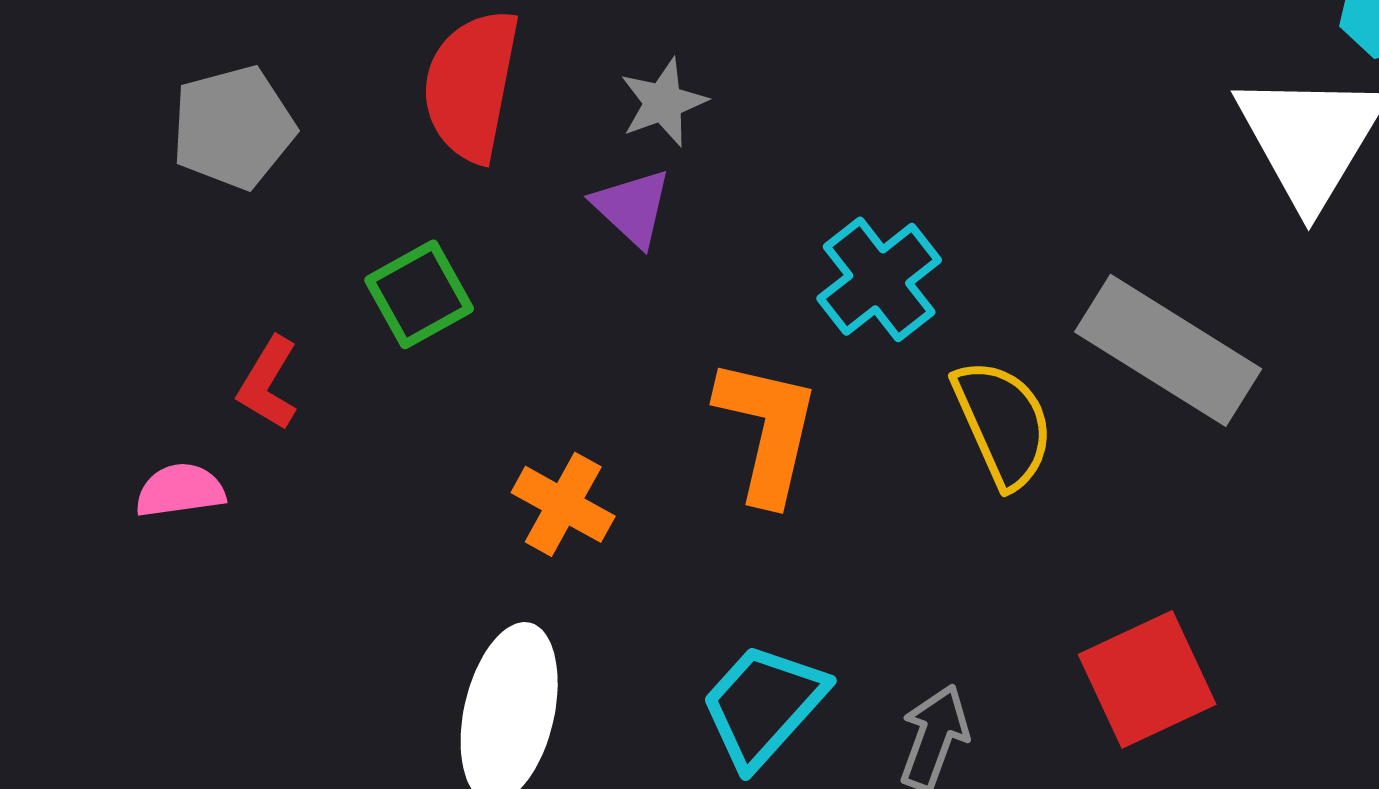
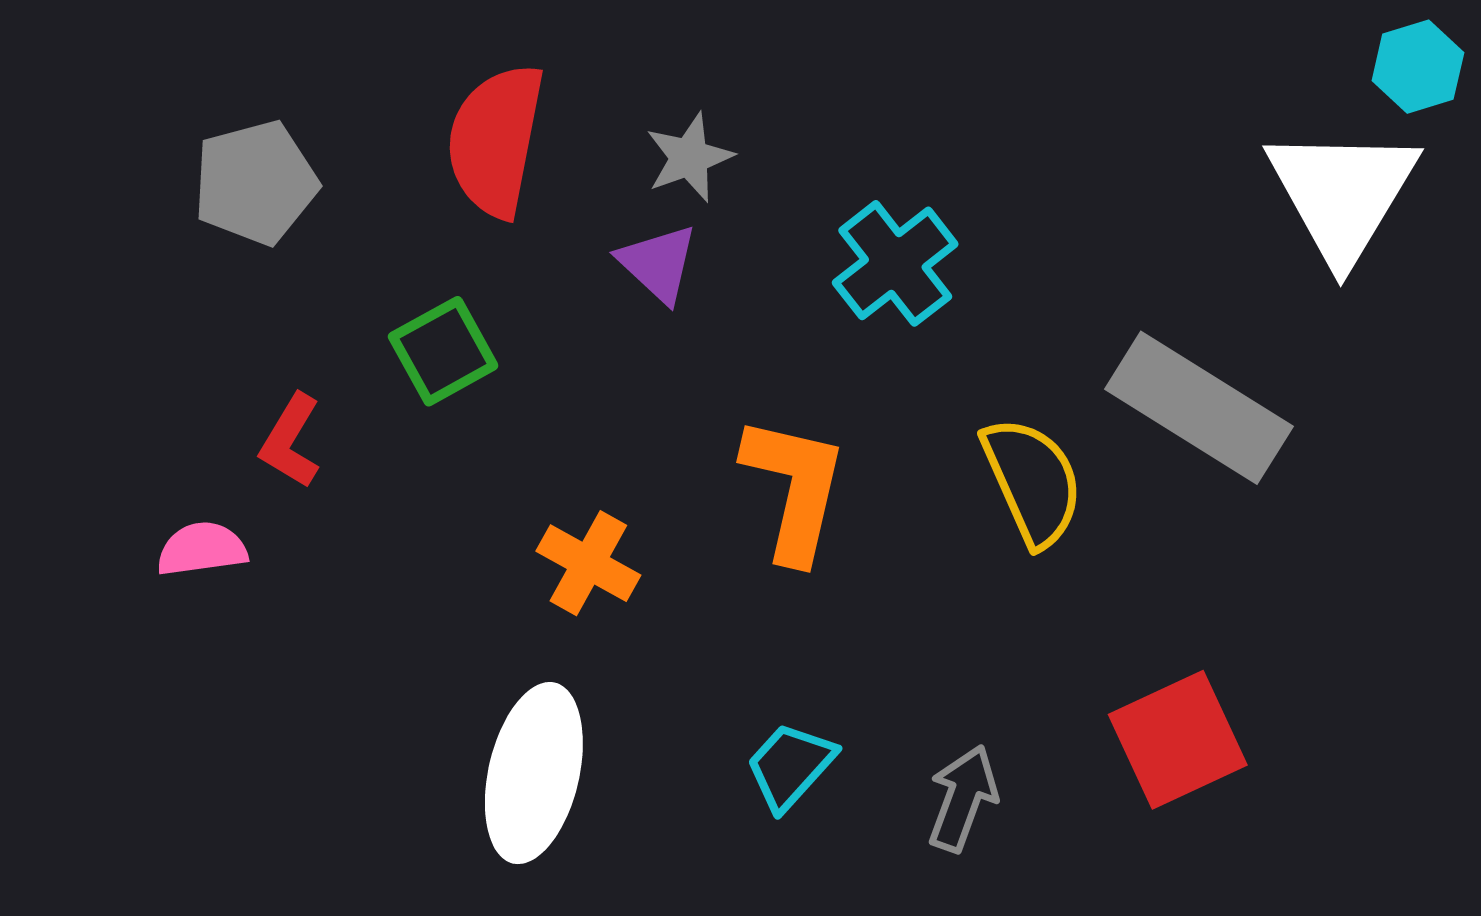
cyan cross: (879, 279) -> (895, 263), moved
cyan trapezoid: (763, 705) -> (790, 766), size x0.7

